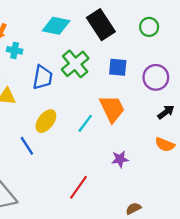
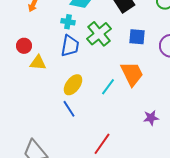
cyan cross: (15, 50) -> (68, 22), moved
blue line: (27, 146) -> (69, 109), moved
purple star: (120, 159) -> (151, 118), moved

